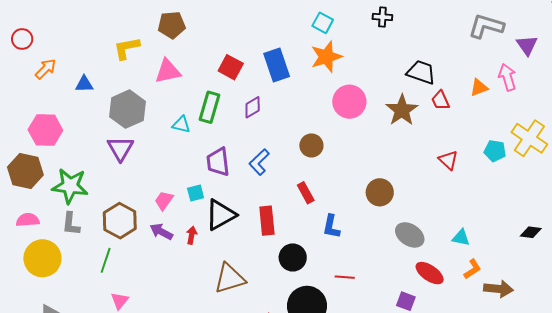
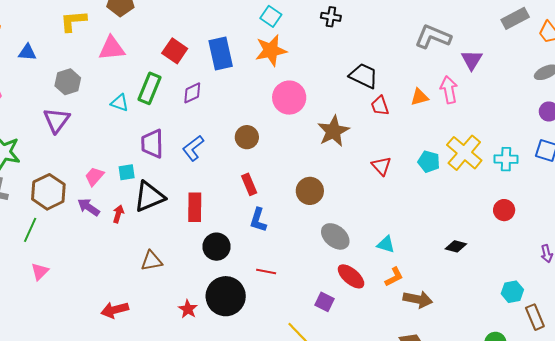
gray hexagon: (128, 109) -> (68, 82), size x0.7
brown star: (402, 110) -> (333, 131), moved
red rectangle: (306, 193) -> (249, 184), moved
brown triangle: (230, 278) -> (152, 261), size x0.7

